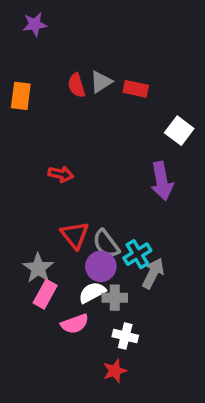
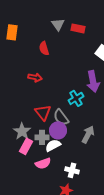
gray triangle: (101, 82) -> (58, 24), turned -32
red semicircle: (76, 85) -> (44, 48), moved
cyan cross: (137, 254) -> (76, 98), moved
gray cross: (115, 298) -> (42, 137), moved

